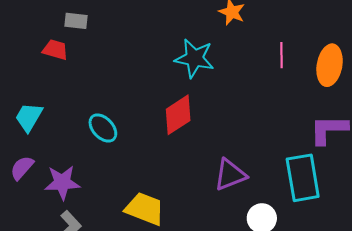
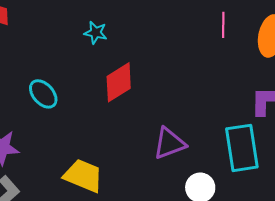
cyan star: (195, 58) -> (96, 33), moved, size x0.6

